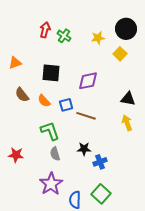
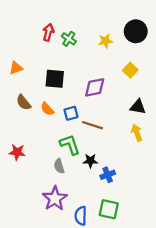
yellow square: (120, 54) -> (130, 70), moved
green L-shape: (50, 131) -> (70, 145), moved
red star: (16, 155) -> (17, 152), moved
green square: (101, 194) -> (109, 209), turned -30

